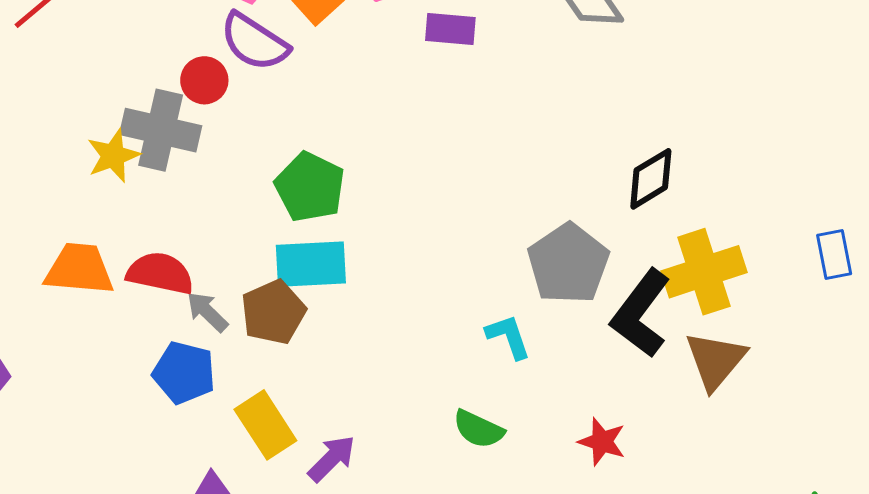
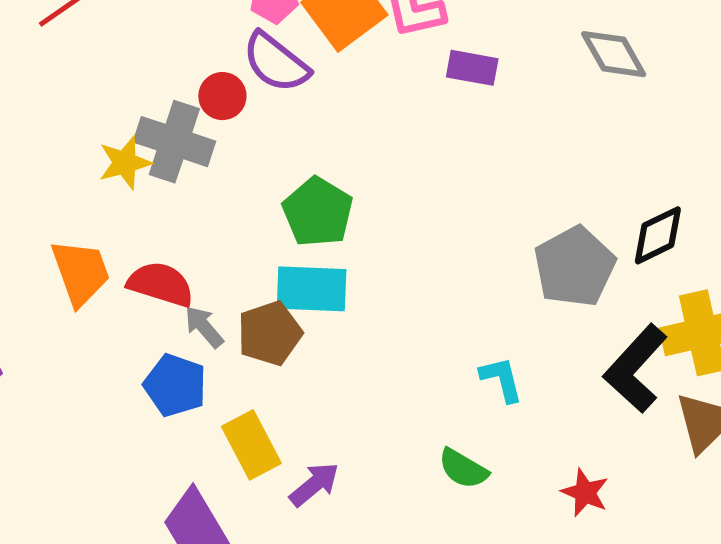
gray pentagon: (568, 264) -> (575, 267), moved
orange trapezoid: (79, 269) -> (81, 272), turned 60

